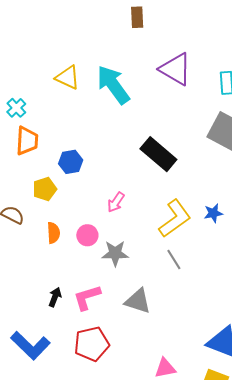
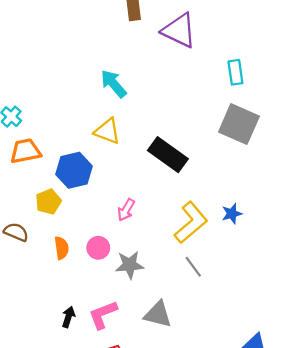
purple triangle: (176, 69) -> (179, 30), moved
yellow triangle: (68, 77) -> (107, 131), moved
cyan arrow: (113, 85) -> (114, 84), size x0.7
orange trapezoid: (27, 141) -> (25, 151), turned -100
blue hexagon: (71, 162) -> (74, 170), size x1.4

